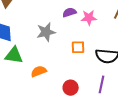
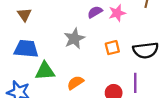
purple line: (101, 84) -> (135, 83), moved

